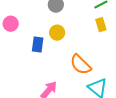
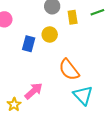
yellow rectangle: (101, 25) -> (73, 17), moved

